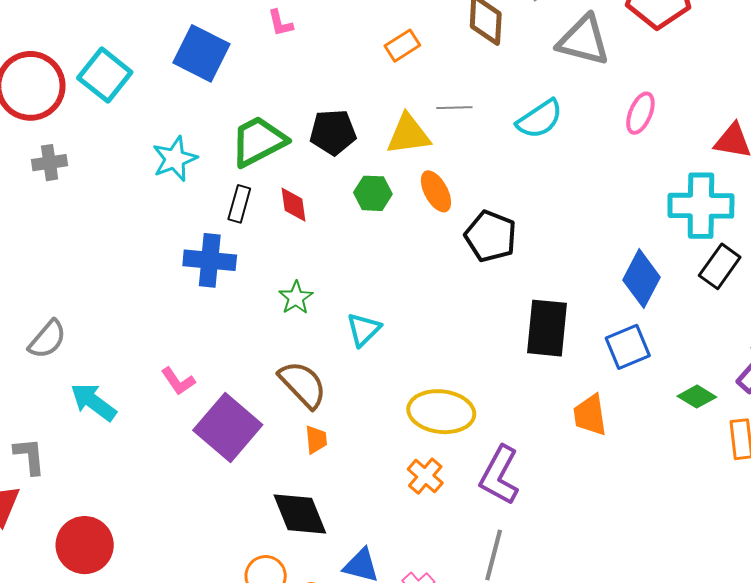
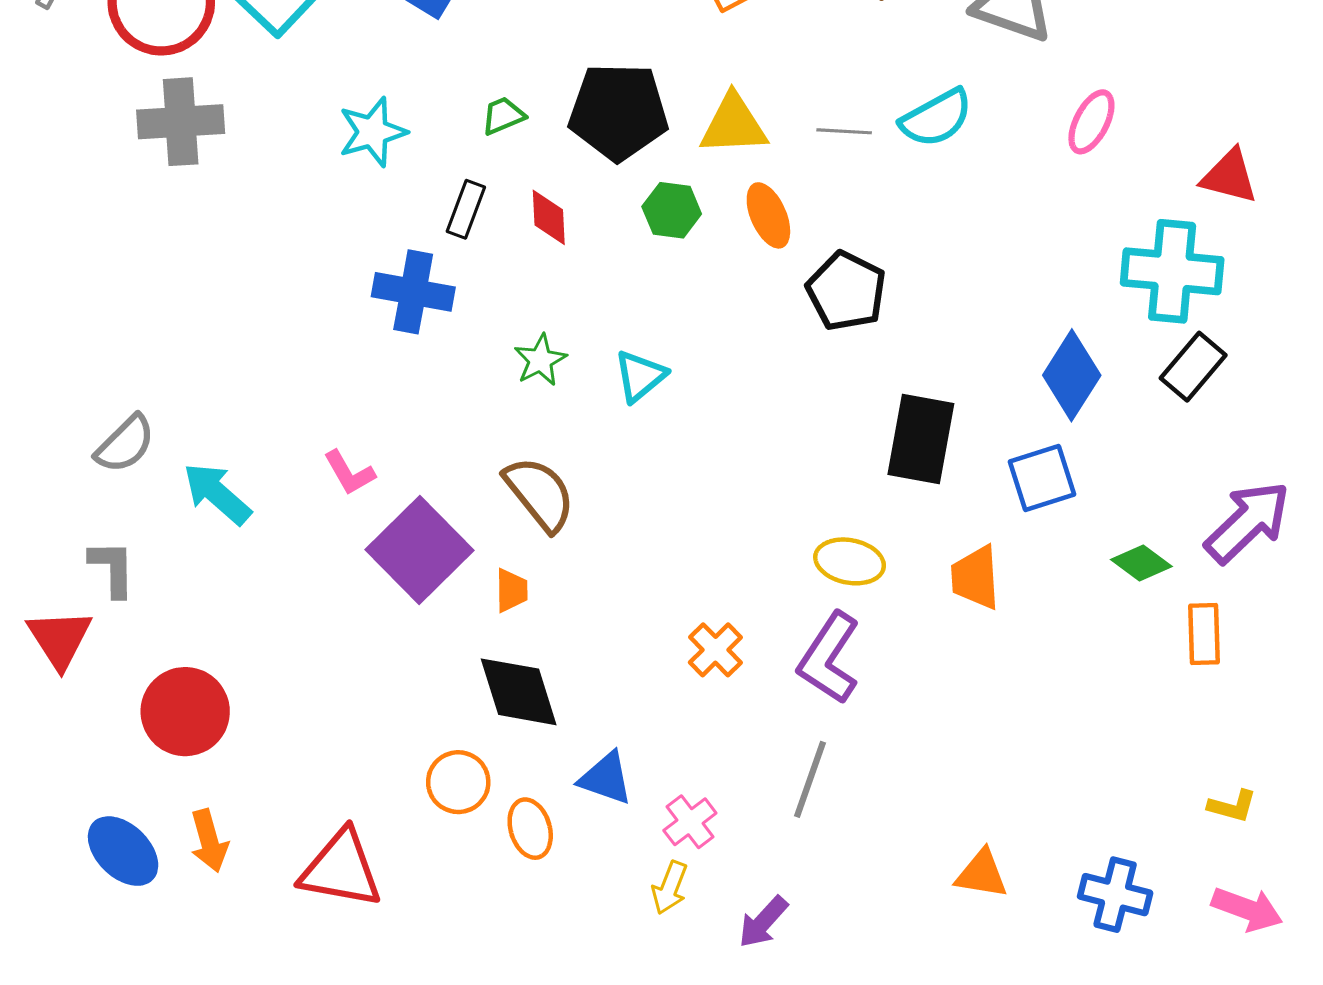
gray line: (454, 108) -> (844, 131), moved
black pentagon: (333, 132) -> (618, 112), size x1.4
green trapezoid: (258, 141) -> (503, 116), size x0.5
gray cross: (50, 163) -> (181, 122), size x1.6
cyan triangle: (364, 329) -> (640, 376), moved
gray semicircle: (47, 339) -> (125, 444), moved
yellow ellipse: (441, 412) -> (850, 561), moved, size x0.7
orange trapezoid: (316, 440) -> (511, 590), moved

